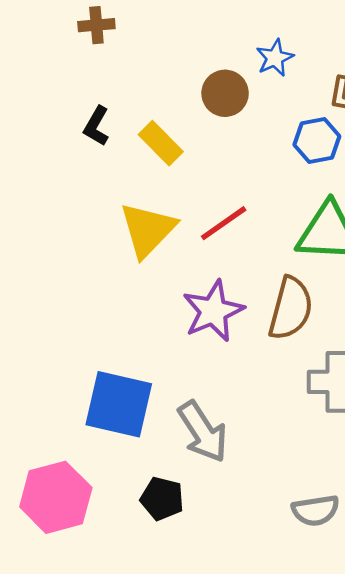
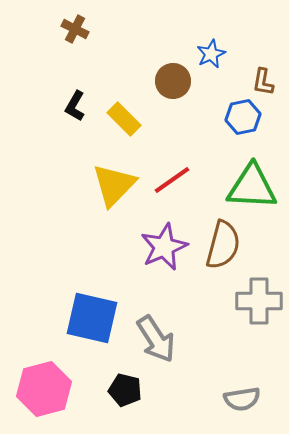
brown cross: (96, 25) -> (75, 29), turned 32

